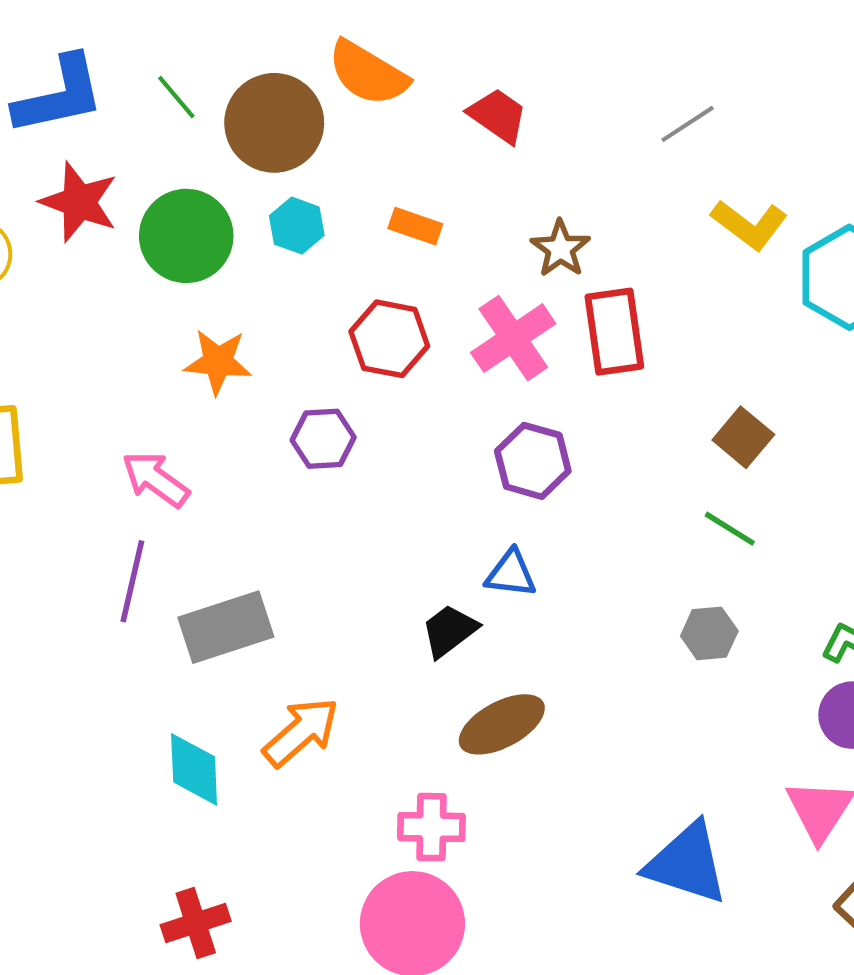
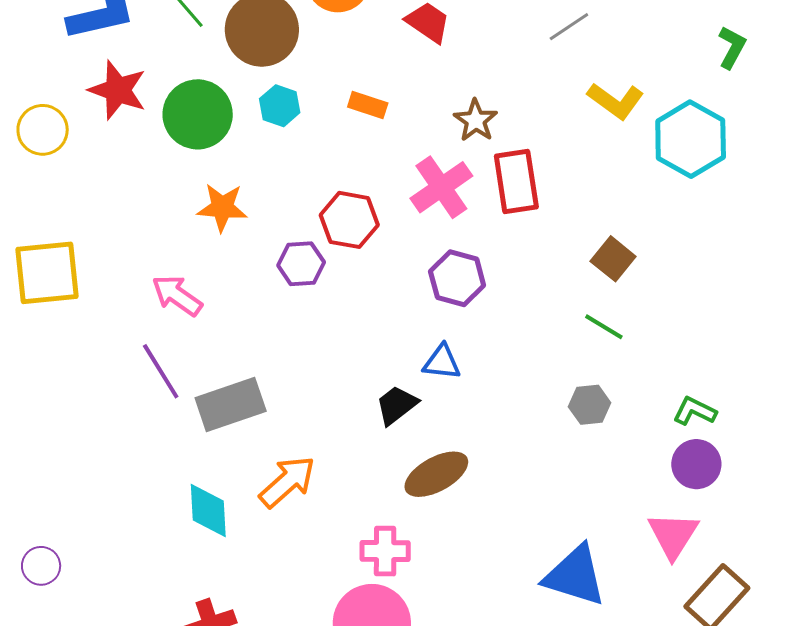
red hexagon: (389, 339) -> (349, 220), moved
purple line: (132, 581) -> (161, 371), turned -44

